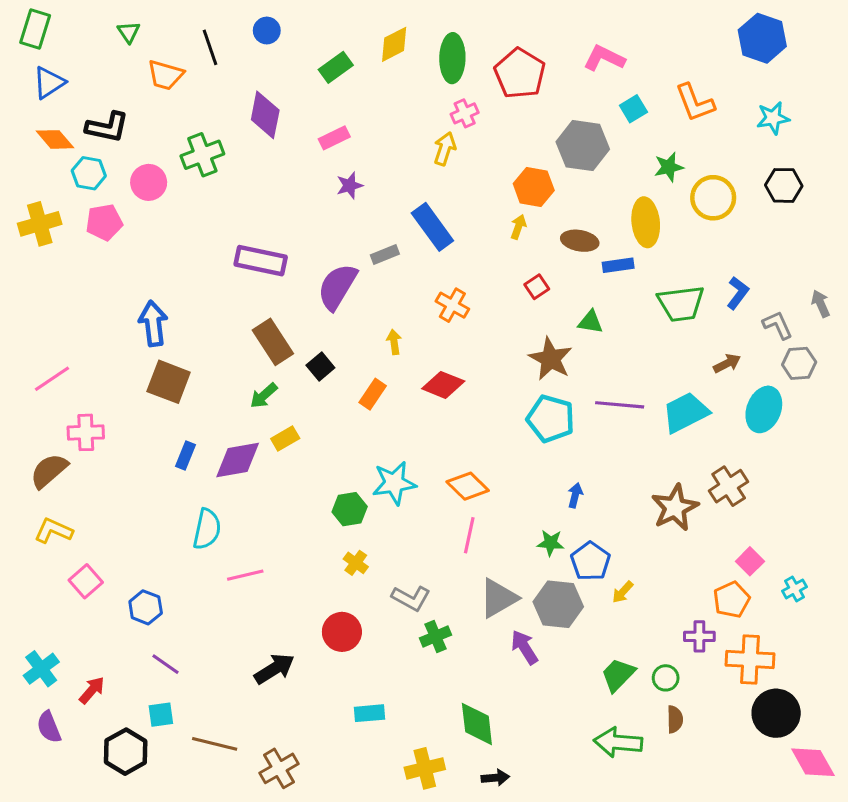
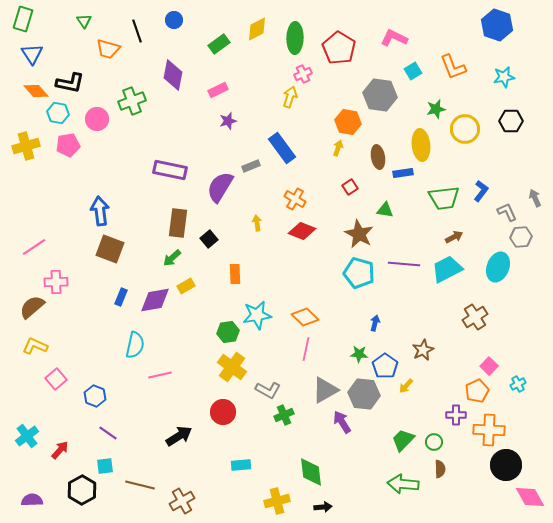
blue triangle: (49, 83) -> (32, 54), turned -30
brown ellipse: (580, 241) -> (378, 157), turned 70
brown rectangle: (273, 342) -> (178, 223), turned 40
brown arrow: (727, 363) -> (454, 237), moved
red diamond: (443, 385) -> (302, 231), moved
orange rectangle: (373, 394) -> (235, 274), moved, turned -36
brown star: (675, 508) -> (423, 350), moved, size x0.7
yellow cross: (356, 563) -> (232, 367), size x1.8
purple semicircle: (49, 727) -> (32, 500), moved, turned 110

